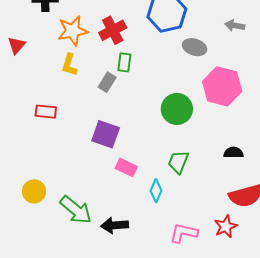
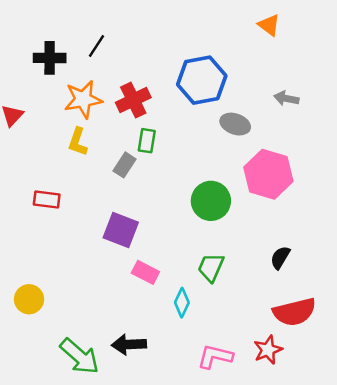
black semicircle: (233, 153) -> (280, 257), turned -60
green arrow: (76, 210) -> (80, 356), moved

